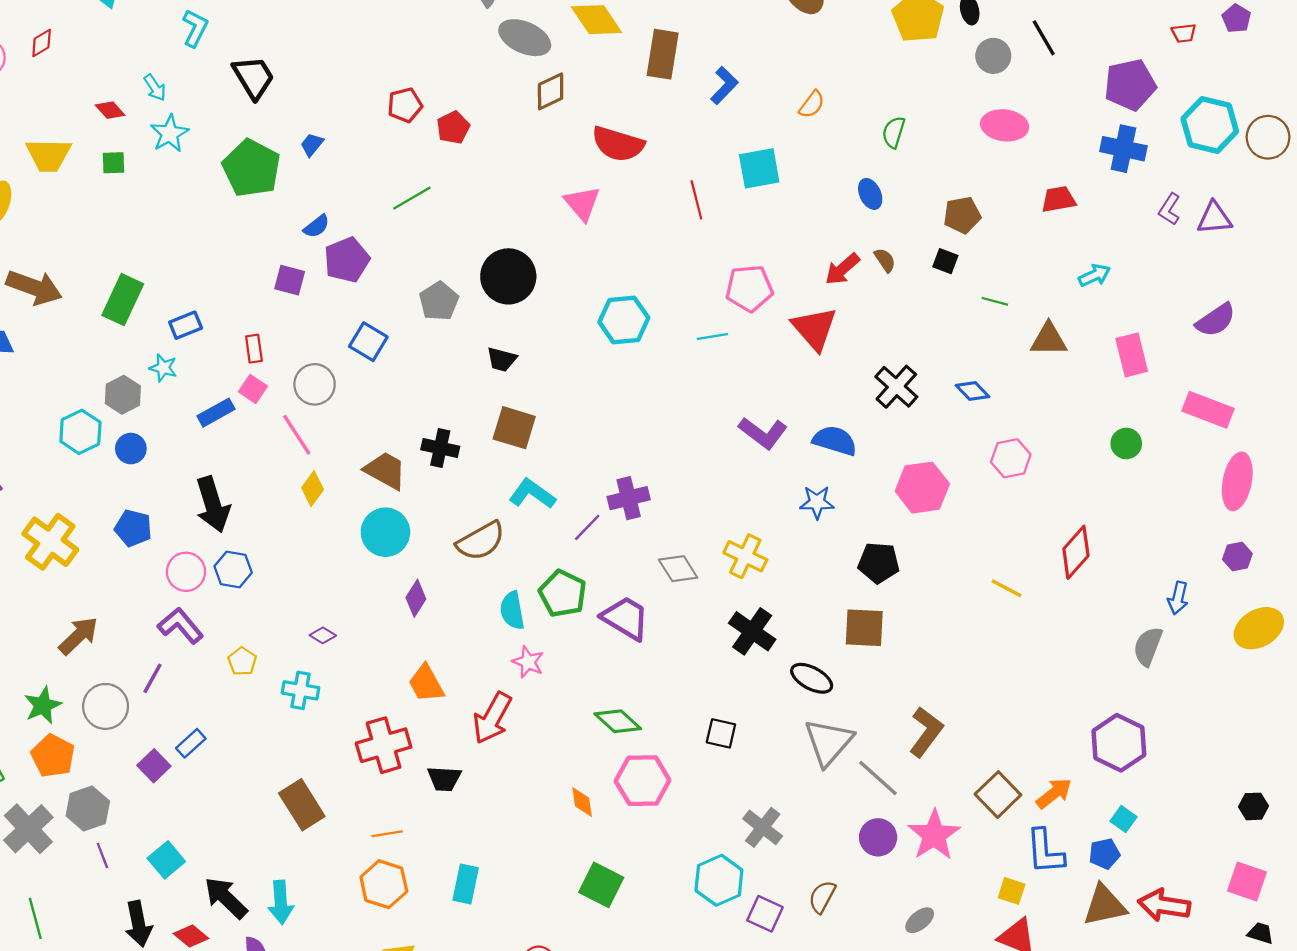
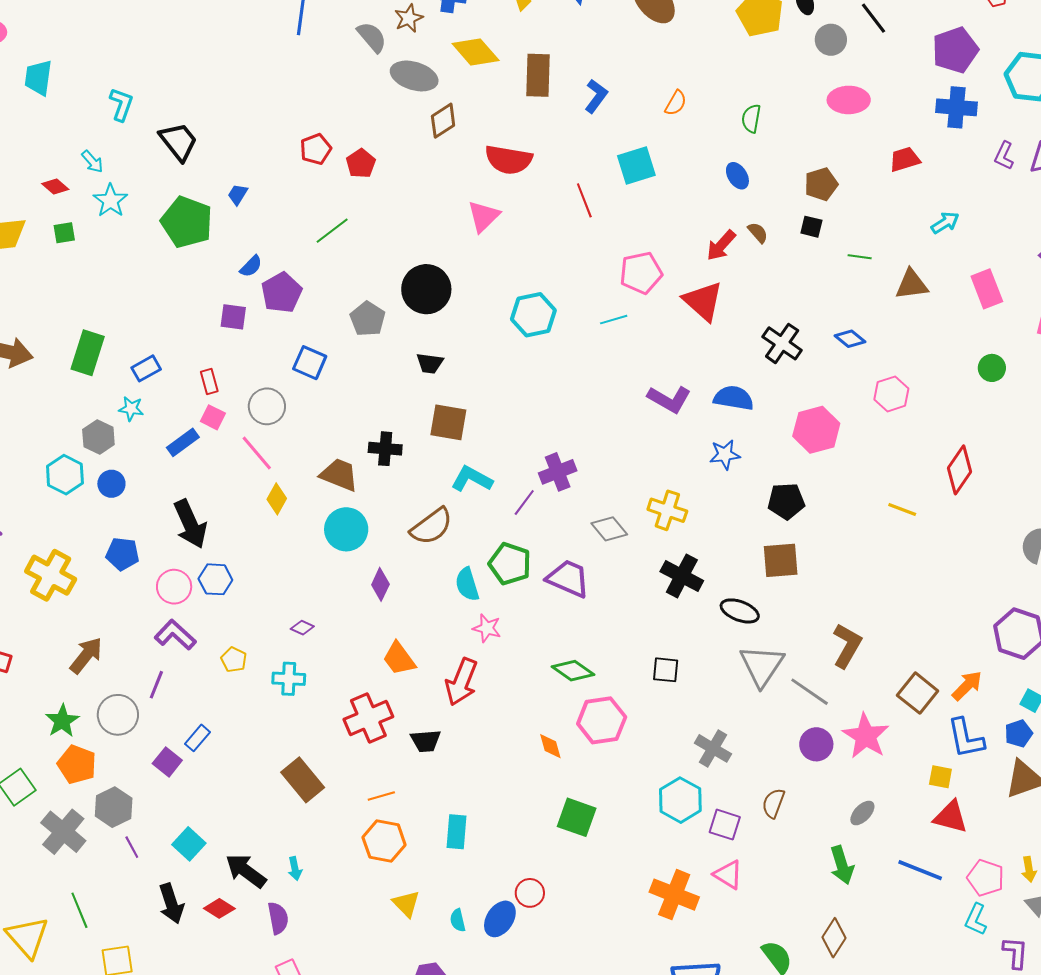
pink triangle: (582, 203) -> (484, 216), turned 33
cyan arrow: (281, 902) -> (295, 869), size x0.6

